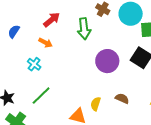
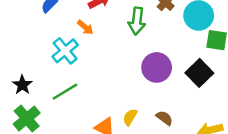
cyan cross: (34, 64) -> (65, 51), size x1.5

